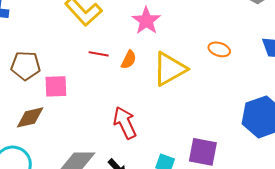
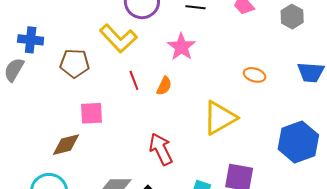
red line: (99, 54) -> (134, 80), turned 60
brown pentagon: (26, 66) -> (75, 63), moved
yellow triangle: (170, 69) -> (220, 118), moved

